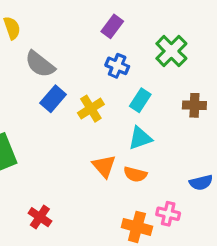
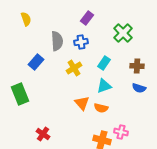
gray semicircle: (40, 64) -> (57, 41), moved, turned -132
blue cross: (117, 66) -> (81, 42), moved, turned -32
blue rectangle: (53, 99) -> (36, 62), moved
blue semicircle: (201, 183) -> (139, 88), moved, turned 32

